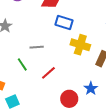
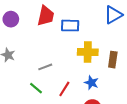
blue rectangle: (64, 22) -> (70, 26), moved
blue star: (91, 88) -> (91, 83), moved

